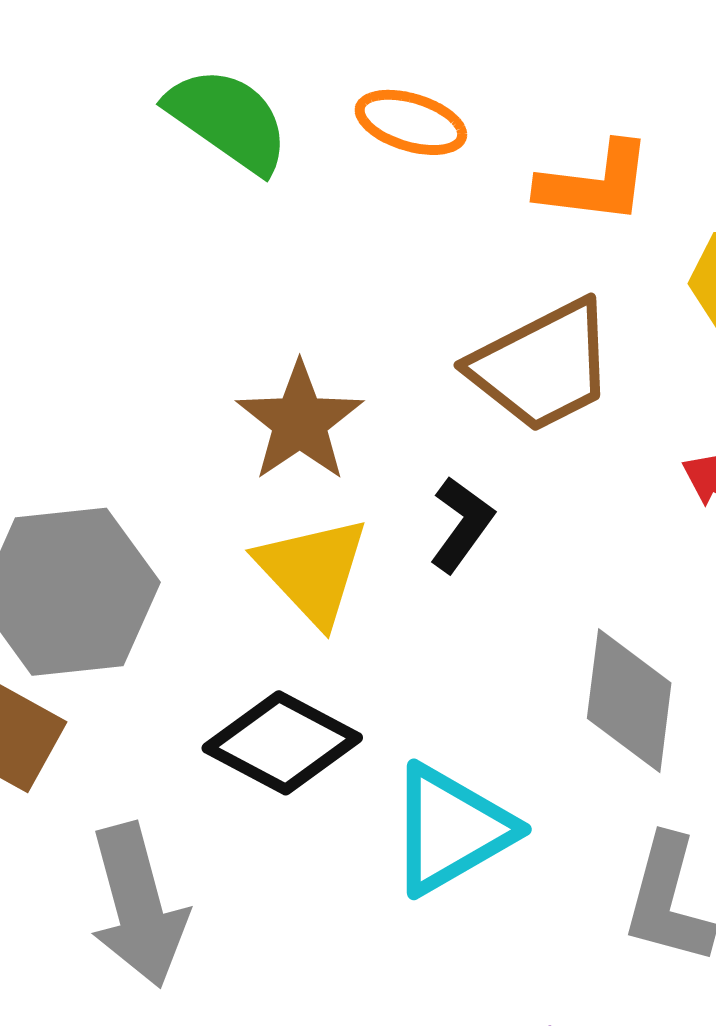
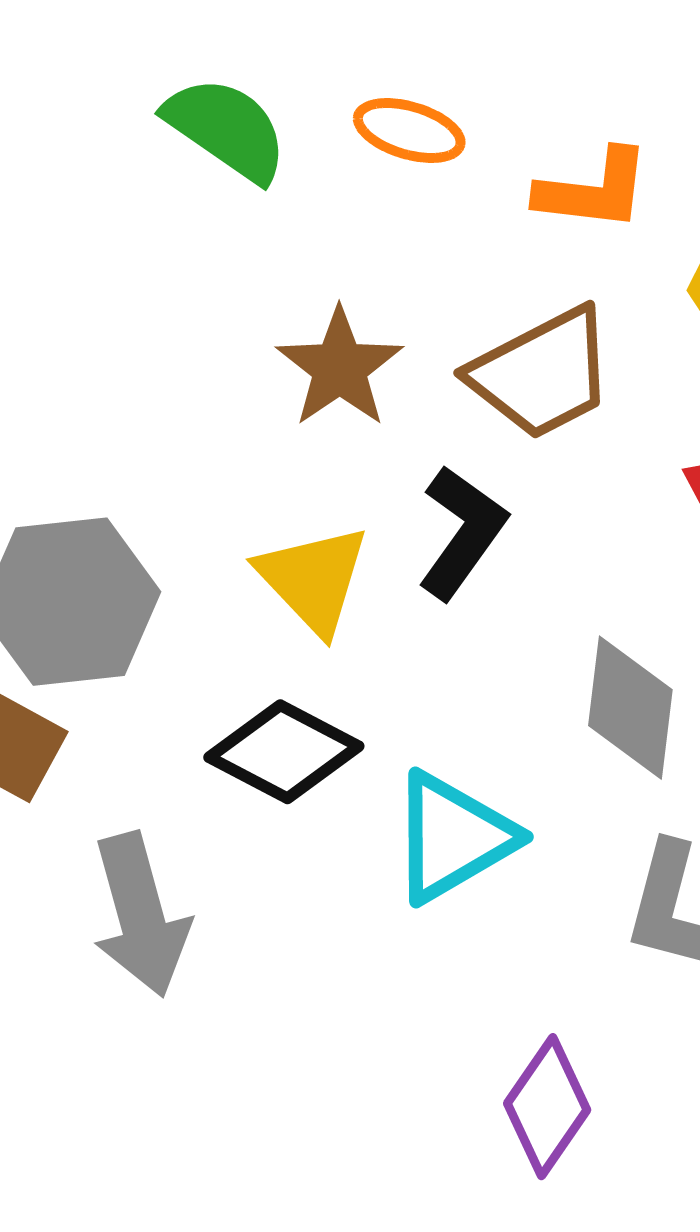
brown star: (300, 422) -> (340, 368), moved
black L-shape: (462, 524) -> (462, 532), size x1.4

